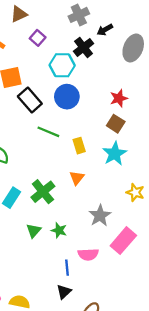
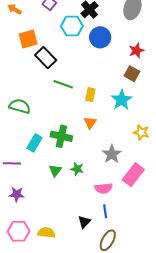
blue circle: (67, 97) -> (100, 37), moved
red star: (119, 98) -> (136, 51), moved
brown square: (116, 124) -> (132, 74), moved
yellow rectangle: (79, 146) -> (90, 95), turned 32
green cross: (43, 192) -> (61, 136), turned -35
blue line: (67, 268) -> (105, 211), moved

